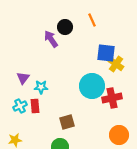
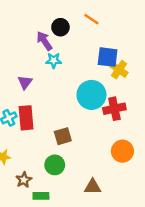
orange line: (92, 20) -> (91, 19), turned -32
purple triangle: (23, 78) -> (25, 82), moved
cyan star: (41, 87) -> (54, 60), moved
red rectangle: (35, 106) -> (26, 118), size x1.5

